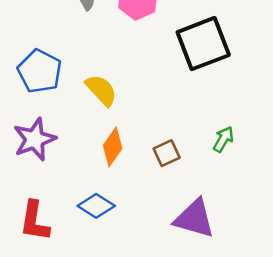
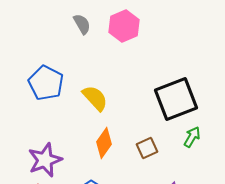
black square: (203, 44) -> (176, 99), moved
purple star: (35, 139) -> (45, 160), moved

